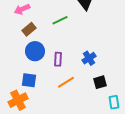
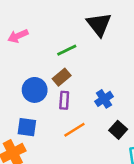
brown rectangle: (29, 29) -> (62, 77), moved
black square: (100, 82) -> (118, 130), turned -32

